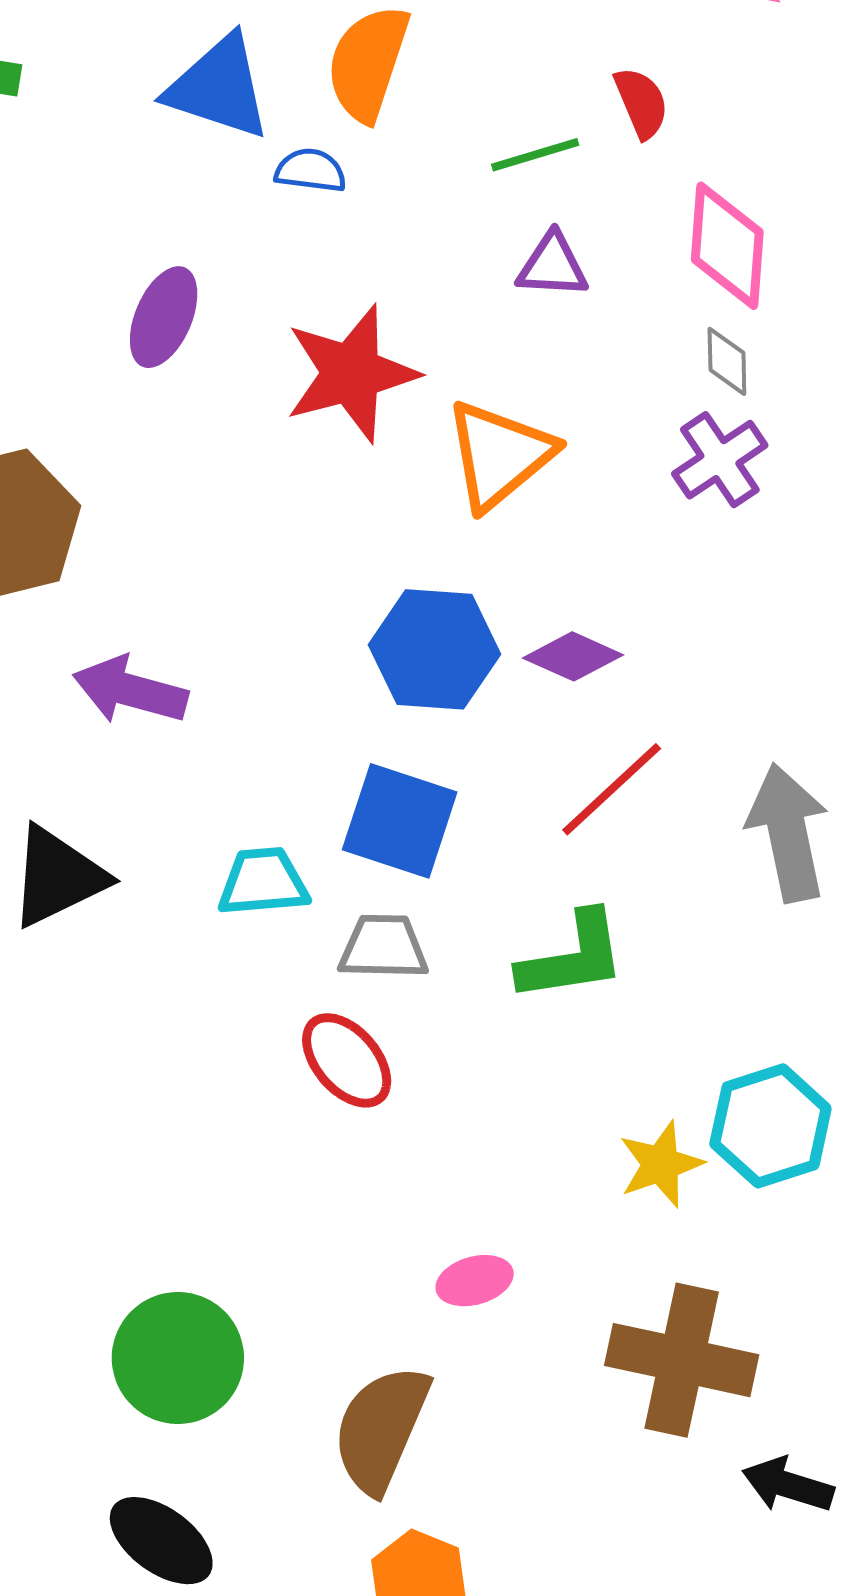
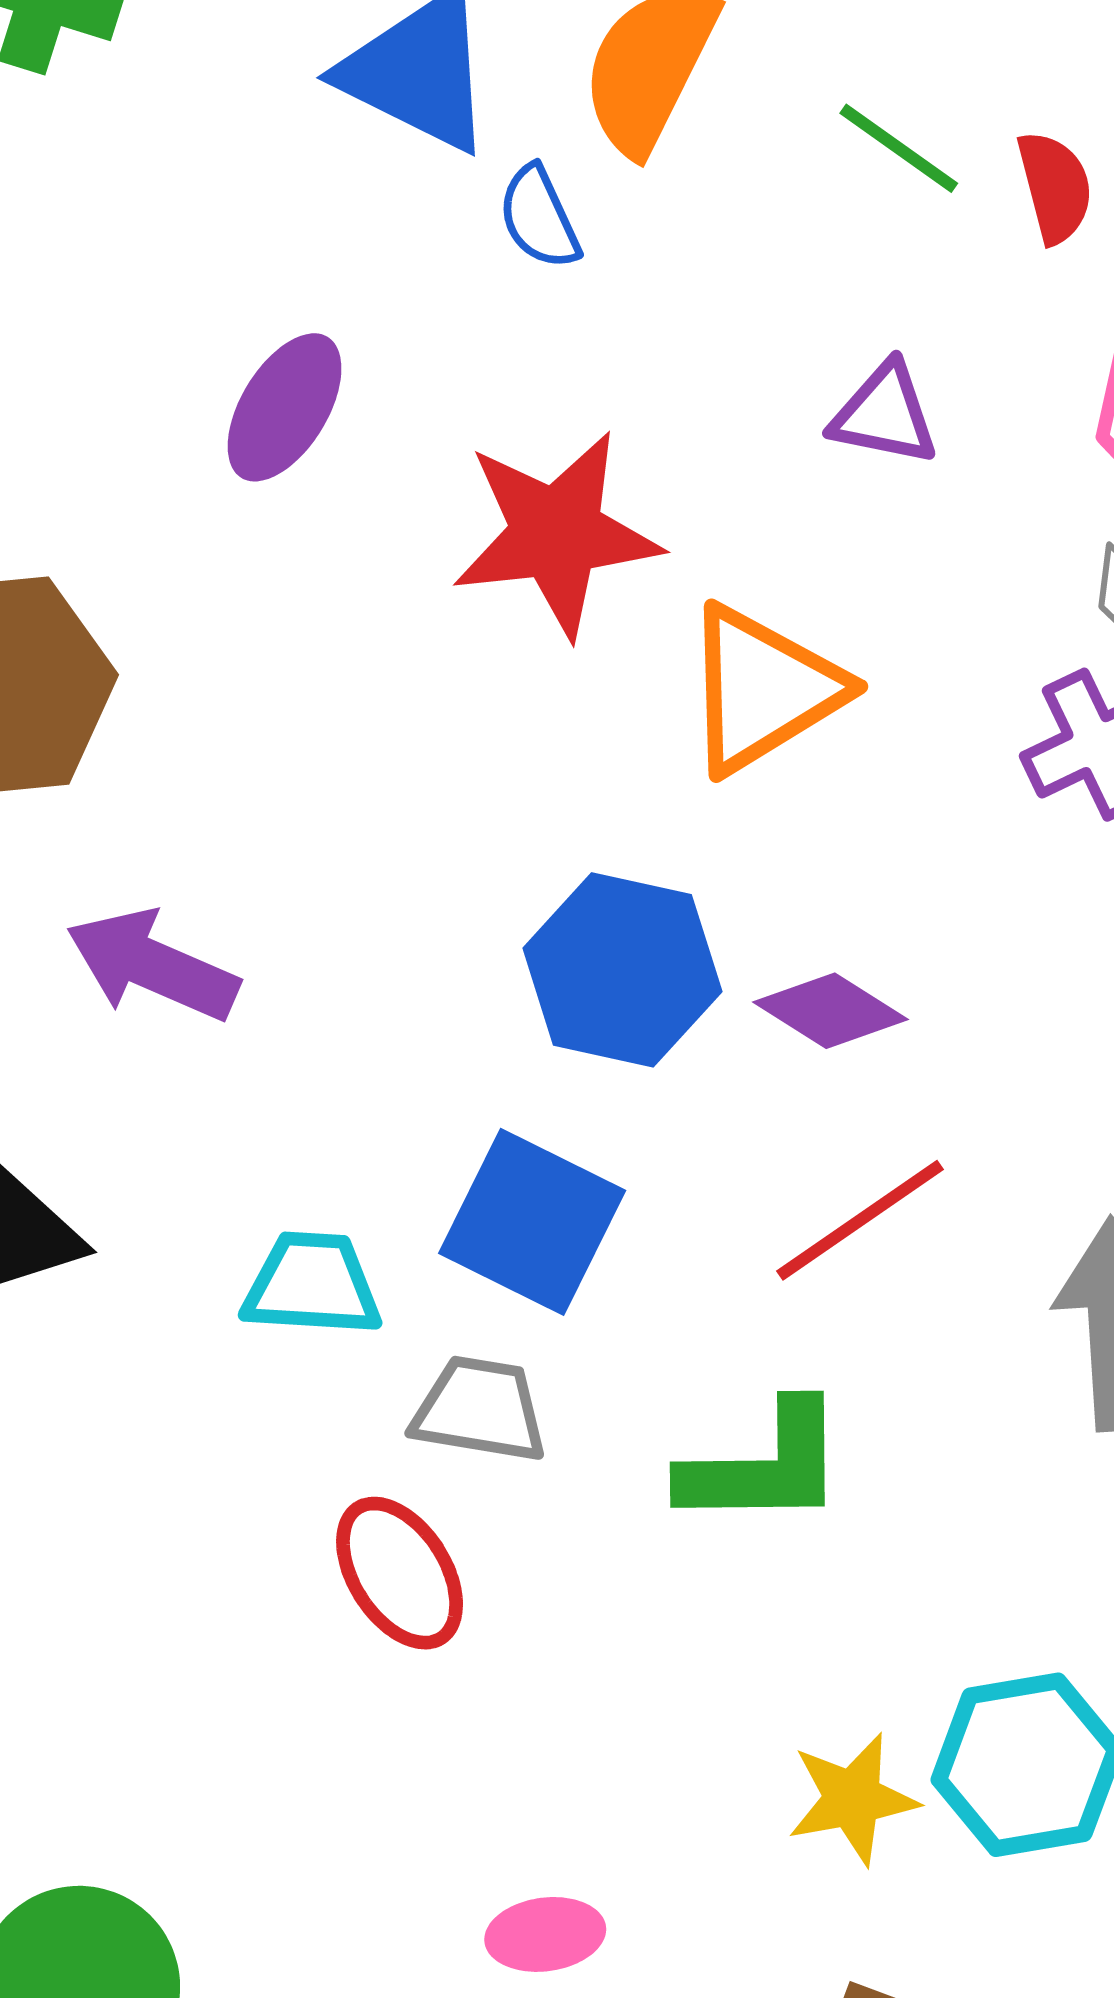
green line: (535, 155) -> (899, 148), moved, turned 44
blue semicircle: (311, 170) -> (539, 217), turned -130

